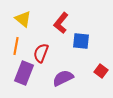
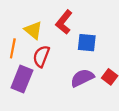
yellow triangle: (23, 19) -> (33, 30), moved
purple semicircle: (63, 78) -> (82, 78), moved

